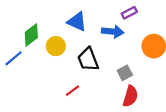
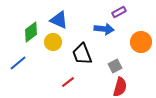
blue triangle: (77, 22) -> (59, 20), moved
blue line: (14, 58) -> (18, 63), moved

